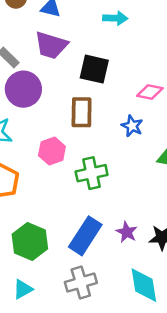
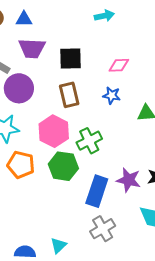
cyan arrow: (115, 18) -> (104, 16), moved
pink hexagon: (52, 151) -> (54, 131), size x1.4
purple star: (127, 232) -> (129, 180), size x1.4
green hexagon: (30, 242) -> (63, 166), moved

